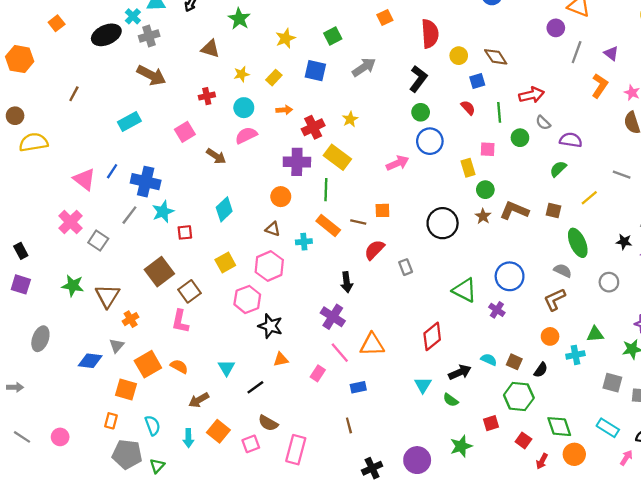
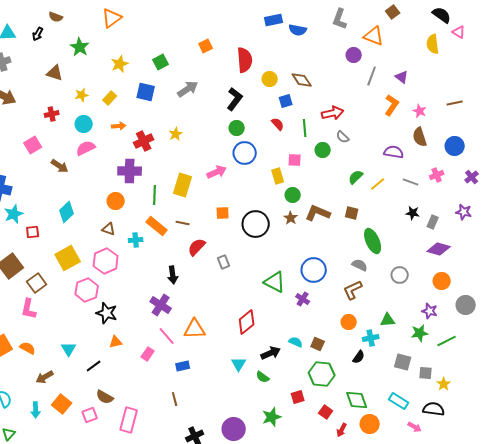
purple semicircle: (571, 140) -> (394, 152), moved
yellow rectangle: (337, 157) -> (183, 185), moved, turned 70
yellow line: (589, 198) -> (378, 184), moved
orange square: (382, 210) -> (223, 213), moved
black star: (624, 242) -> (413, 213), moved
yellow square: (225, 262) -> (68, 258), size x1.4
black semicircle: (541, 370) -> (359, 357), moved
pink arrow: (626, 458) -> (415, 427), turned 88

